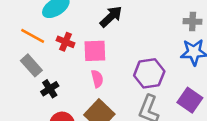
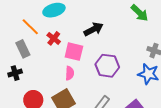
purple hexagon: (149, 73) -> (107, 66), moved
black cross: (50, 89) -> (15, 73), moved

